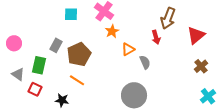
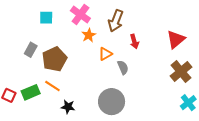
brown arrow: (168, 18) -> (116, 21), moved
green rectangle: (39, 65) -> (31, 92), moved, turned 54
brown cross: (201, 66) -> (181, 72), size x1.5
black star: (62, 100) -> (68, 107), moved

